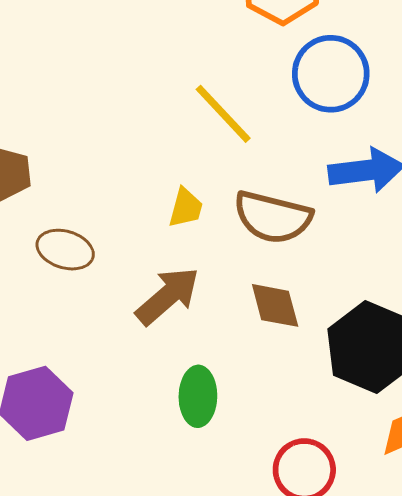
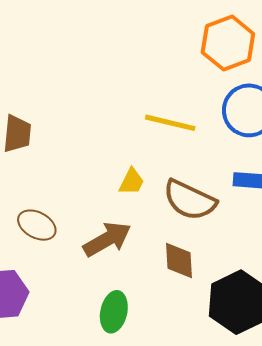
yellow line: (223, 114) -> (170, 123), turned -45
brown ellipse: (65, 250) -> (37, 225), moved

